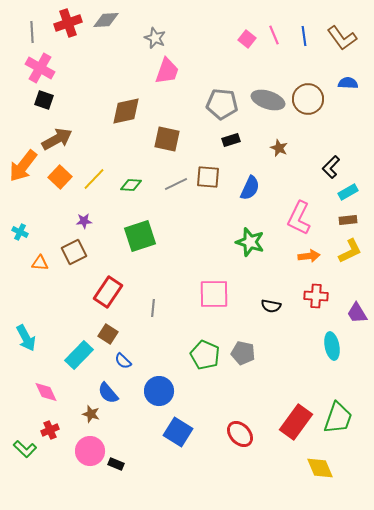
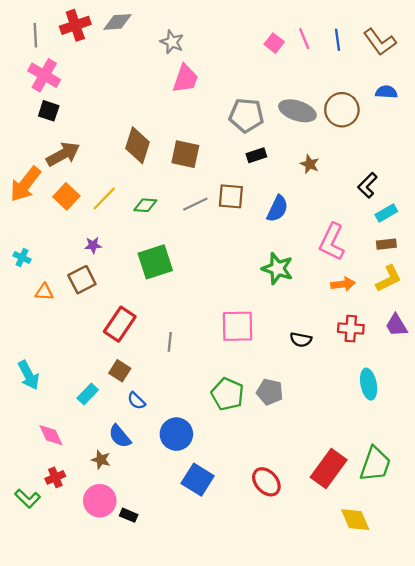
brown diamond: (126, 111) -> (138, 145), moved, turned -60
purple trapezoid: (357, 313) -> (396, 325), moved
cyan rectangle: (79, 355) -> (88, 394), size x0.7

